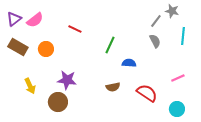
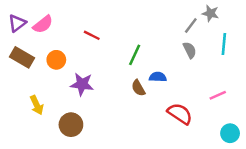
purple star: (67, 80) -> (82, 84), moved
brown semicircle: (113, 87) -> (138, 88), moved, turned 72
cyan circle: (177, 109) -> (230, 133), moved

